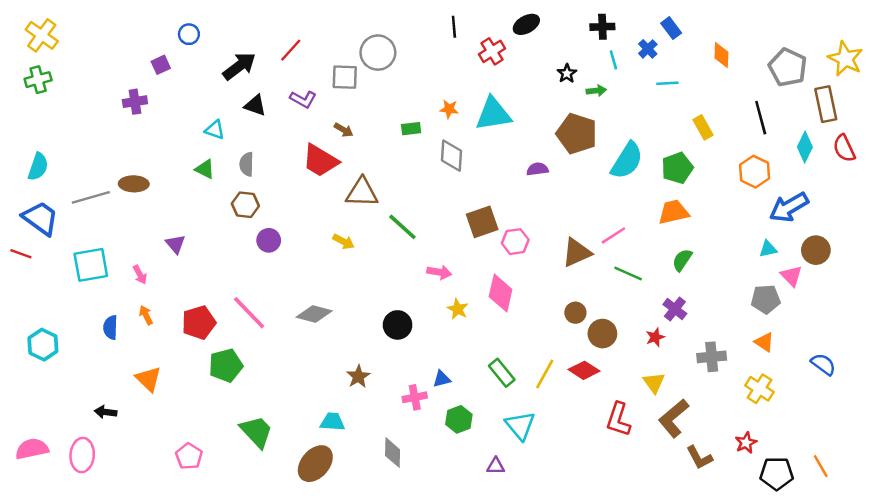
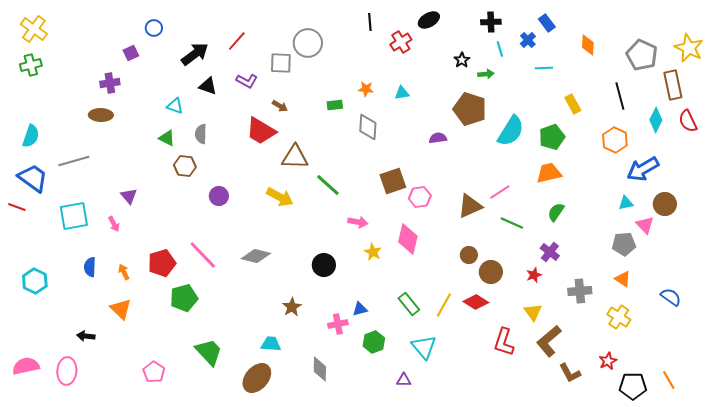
cyan triangle: (493, 114) -> (402, 93), size x0.5
brown ellipse: (134, 184) -> (101, 115), moved
brown hexagon: (245, 205) -> (185, 166), moved
yellow arrow: (344, 242) -> (280, 197), size x1.5
purple triangle: (175, 244) -> (129, 196), moved
orange arrow: (146, 315) -> (124, 272), moved

